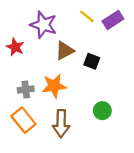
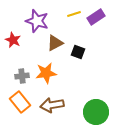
yellow line: (87, 16) -> (74, 14), turned -56
green circle: (102, 111) -> (96, 112), moved, size x1.6
brown arrow: (61, 124) -> (52, 105), turned 80

